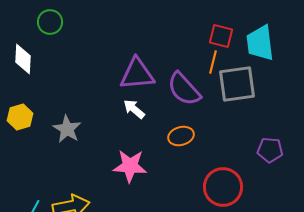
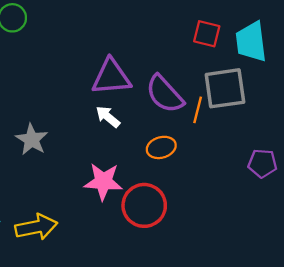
orange line: (213, 62) -> (198, 110), moved
red circle: (223, 187) -> (144, 205), moved

